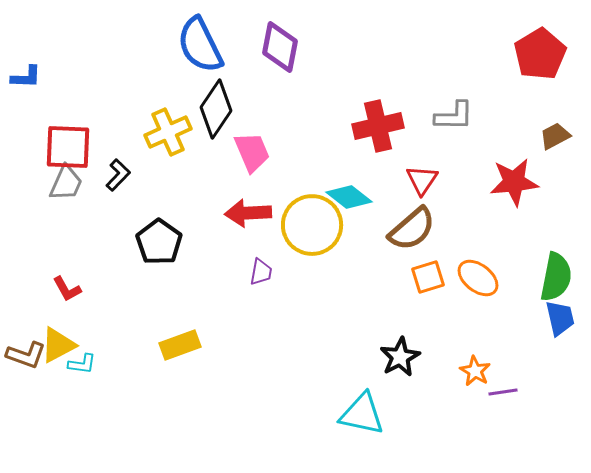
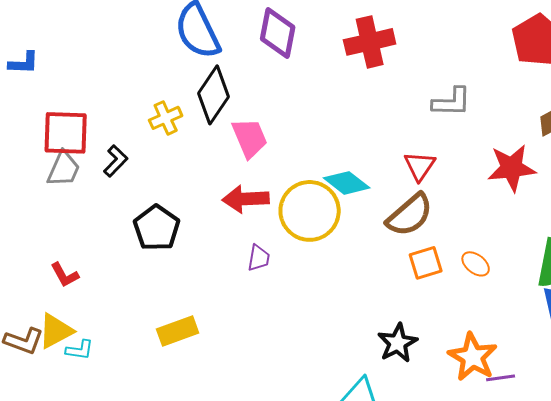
red cross: (378, 126) -> (370, 42), moved
yellow cross: (168, 132) -> (166, 118), size x0.7
orange ellipse: (478, 278) -> (476, 264), size x0.7
orange star: (475, 371) -> (473, 357), size x1.6

